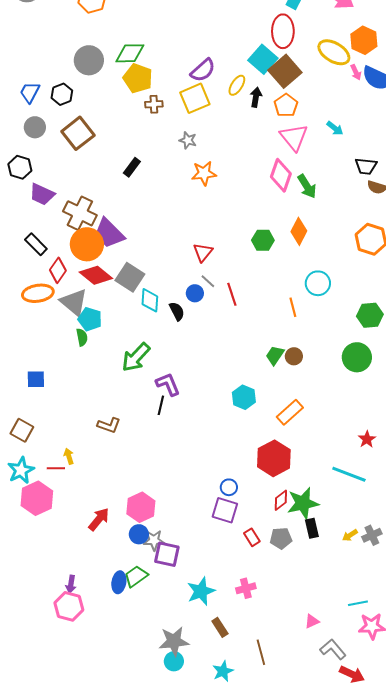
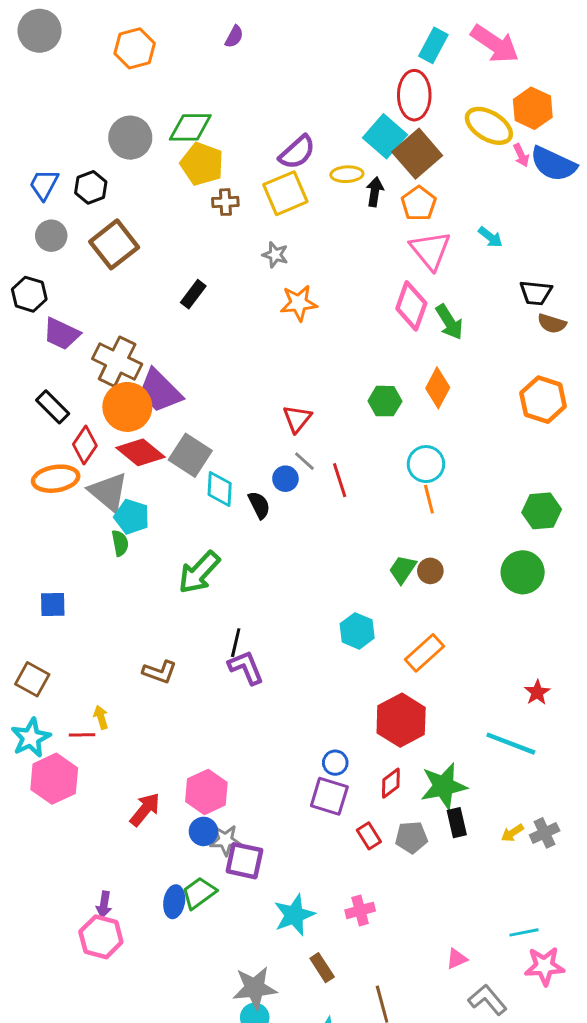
yellow ellipse: (237, 85) -> (347, 174), turned 55
cyan circle: (318, 283) -> (426, 464), moved
purple L-shape: (168, 384) -> (246, 667), moved
red diamond: (281, 500) -> (391, 783), moved

